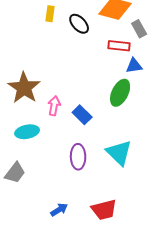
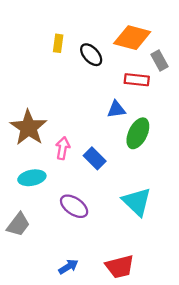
blue triangle: (134, 66) -> (116, 109), moved
purple ellipse: (78, 157) -> (74, 206), moved, turned -55

